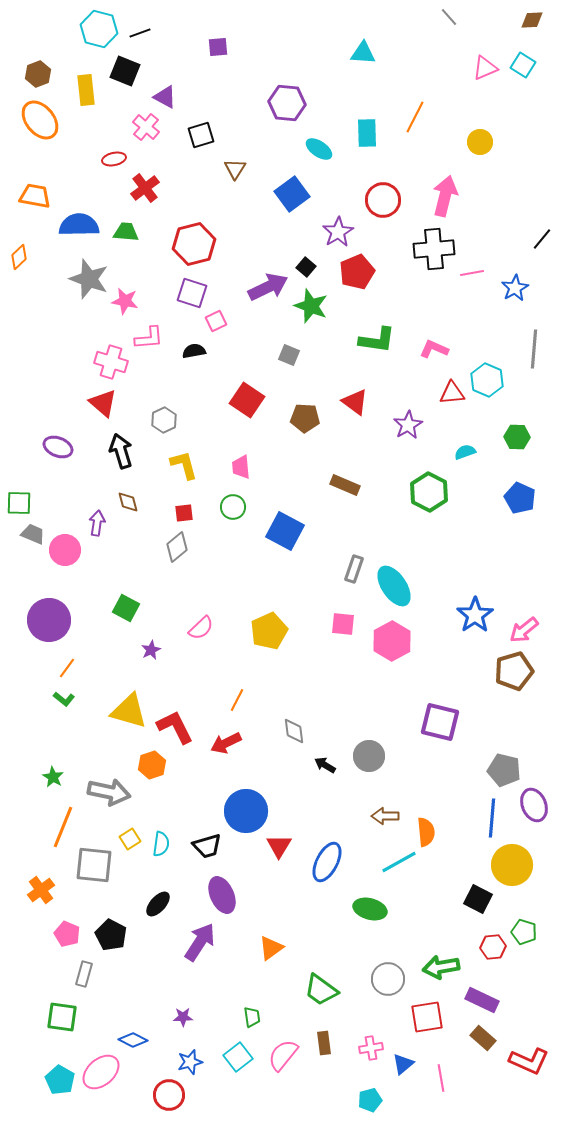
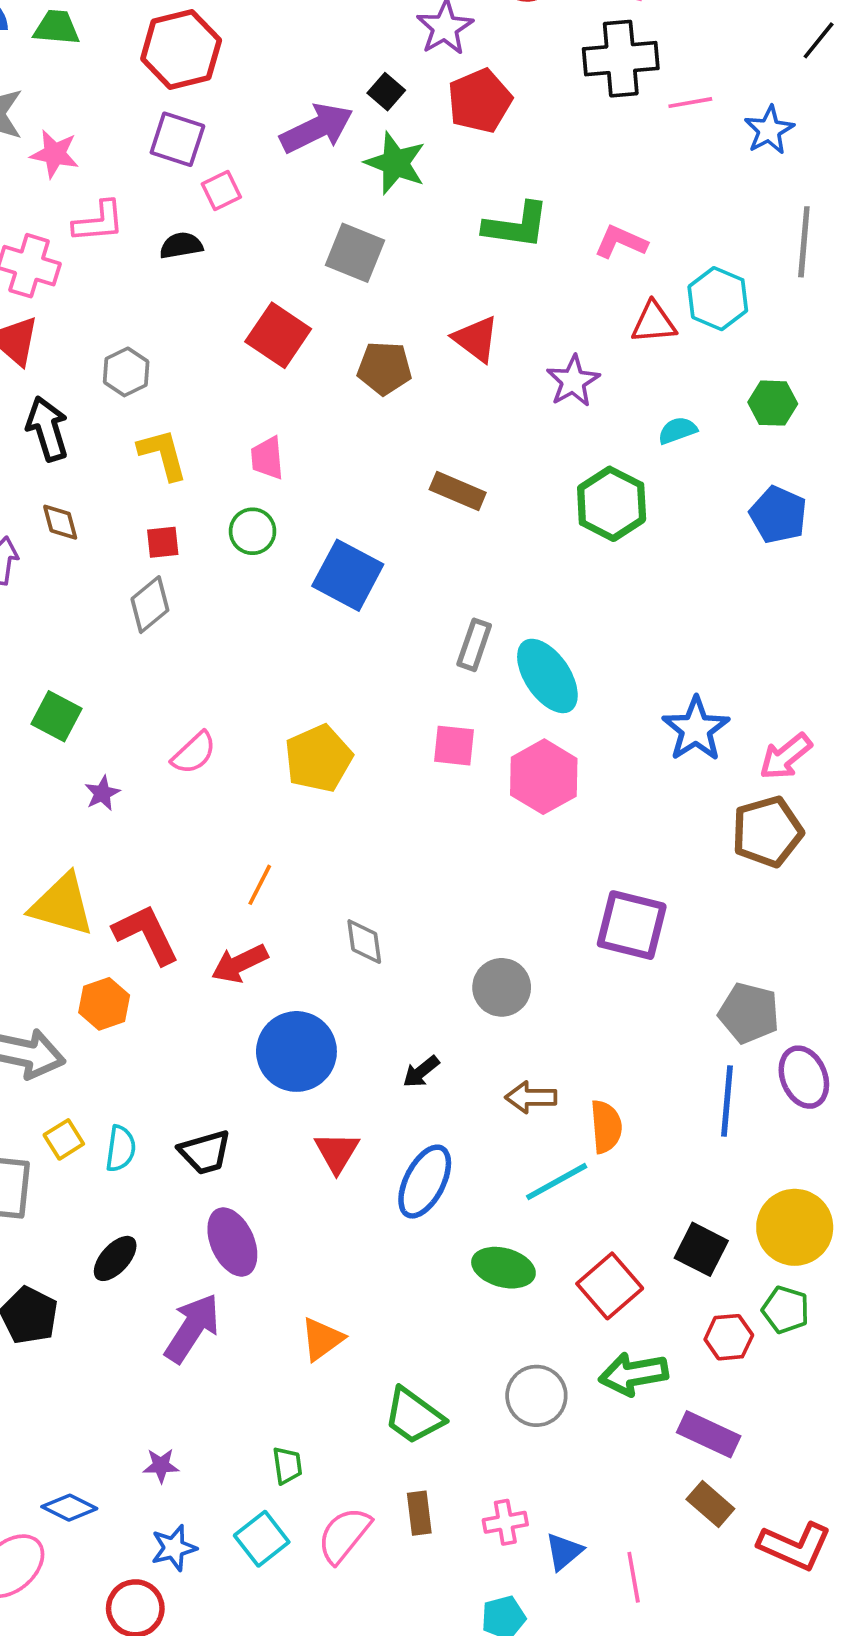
gray square: (289, 355) -> (355, 253), size x1.5
black arrow: (325, 765) -> (421, 1072), moved, turned -70
blue circle: (246, 811) -> (296, 1051), moved
yellow circle: (512, 865) -> (795, 1227), moved
red square: (427, 1017) -> (610, 1286), moved, turned -32

